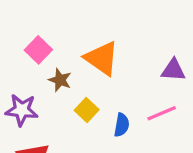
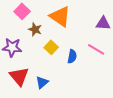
pink line: (162, 113) -> (96, 49), turned 54

